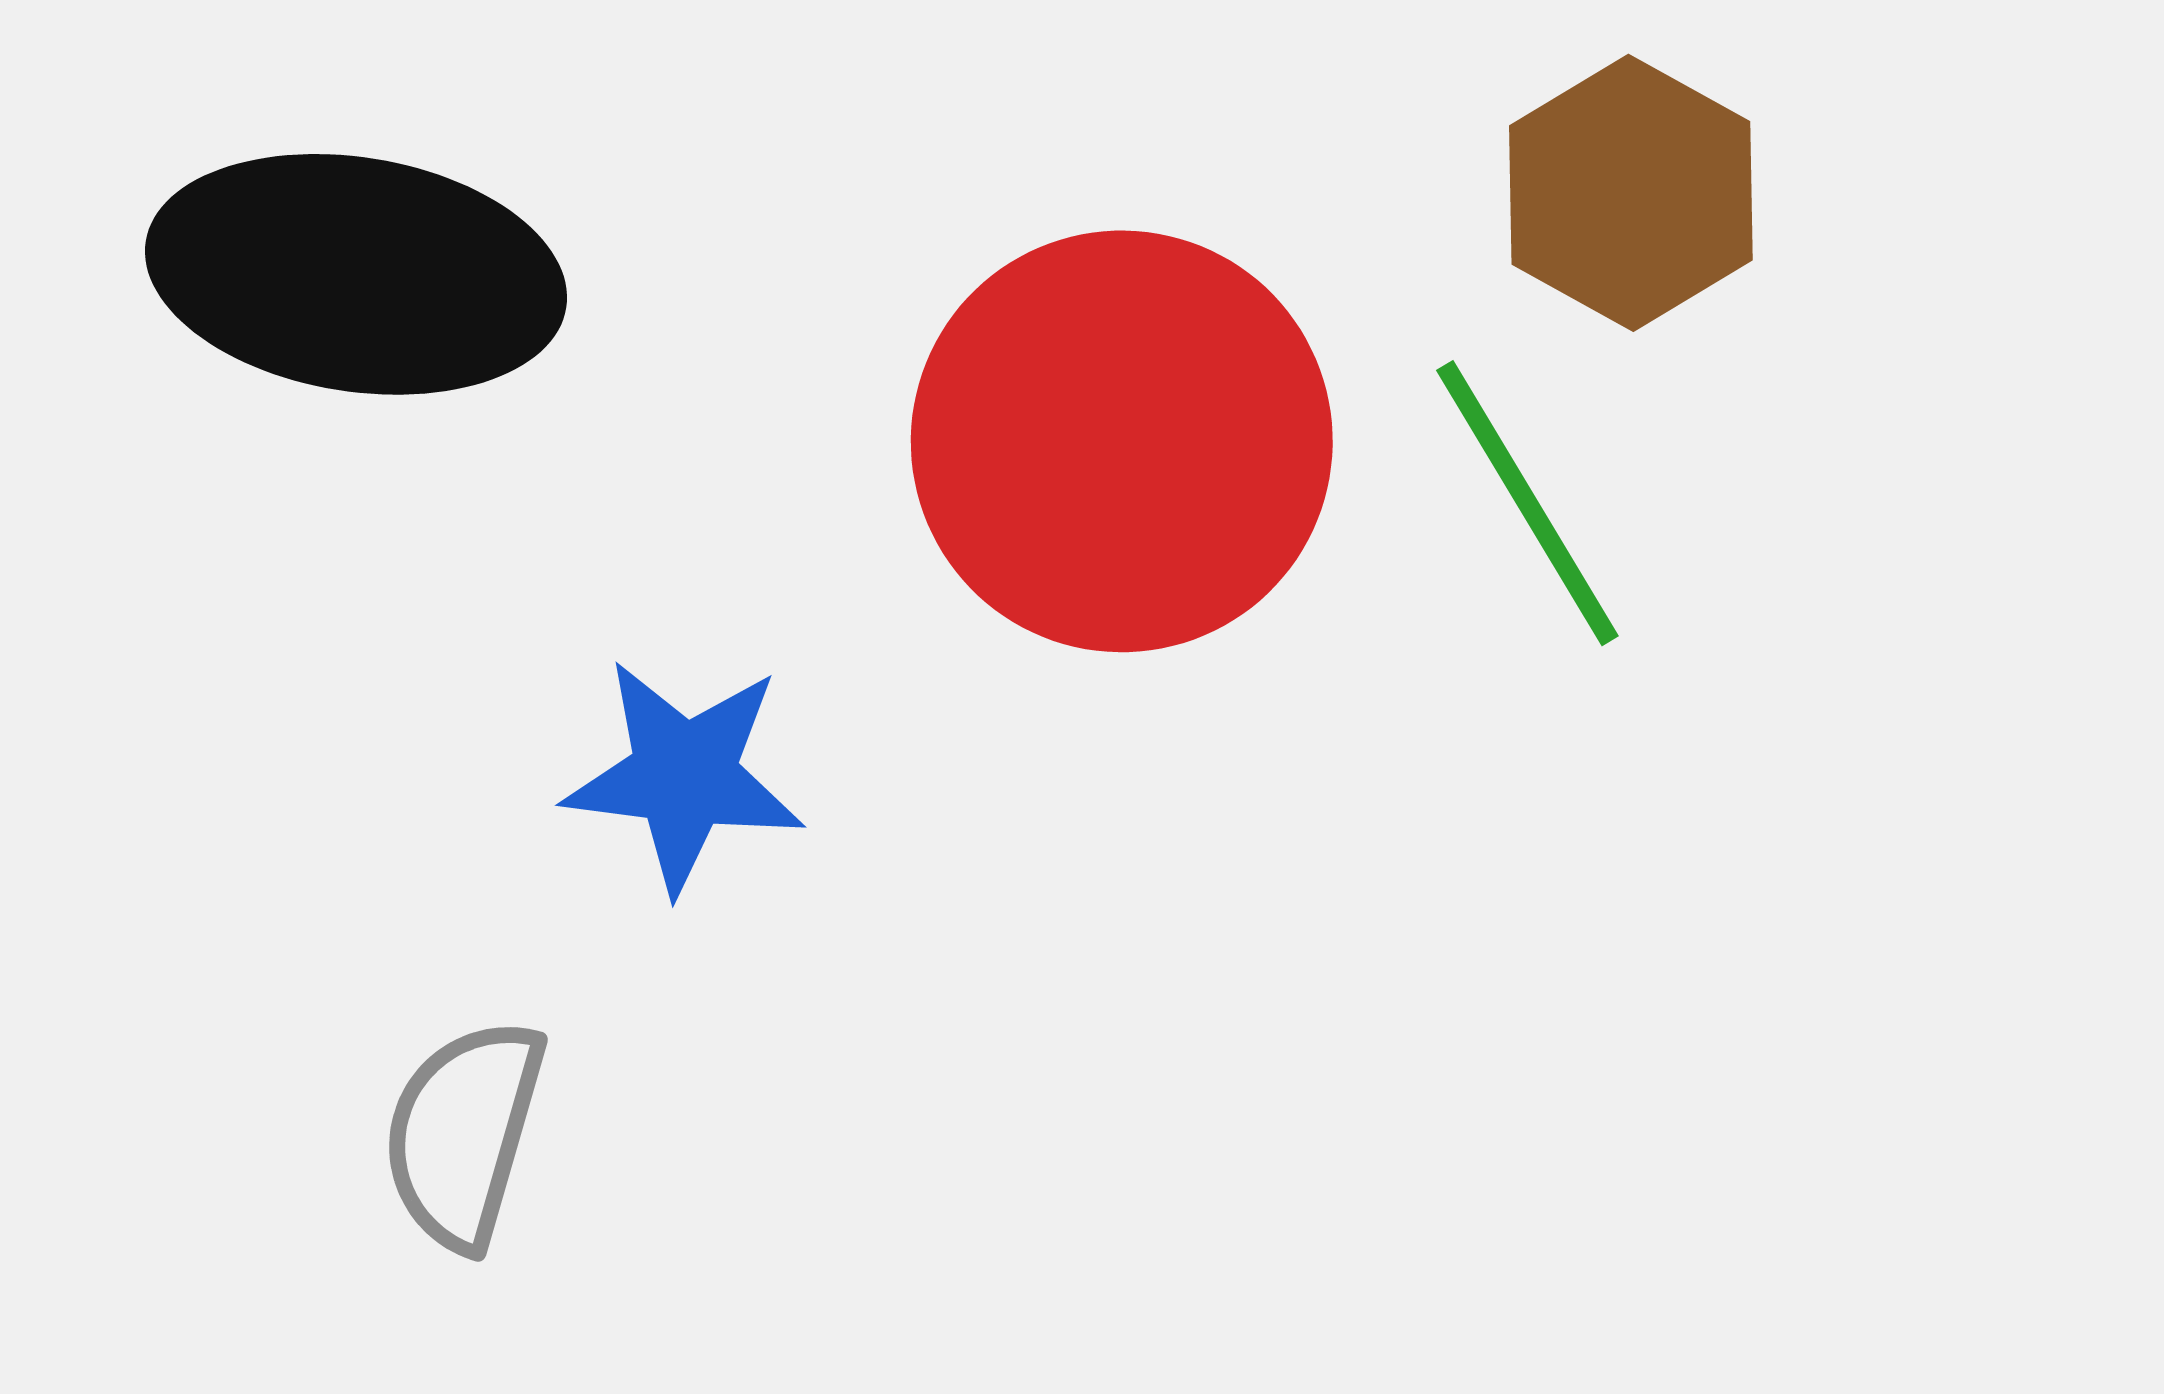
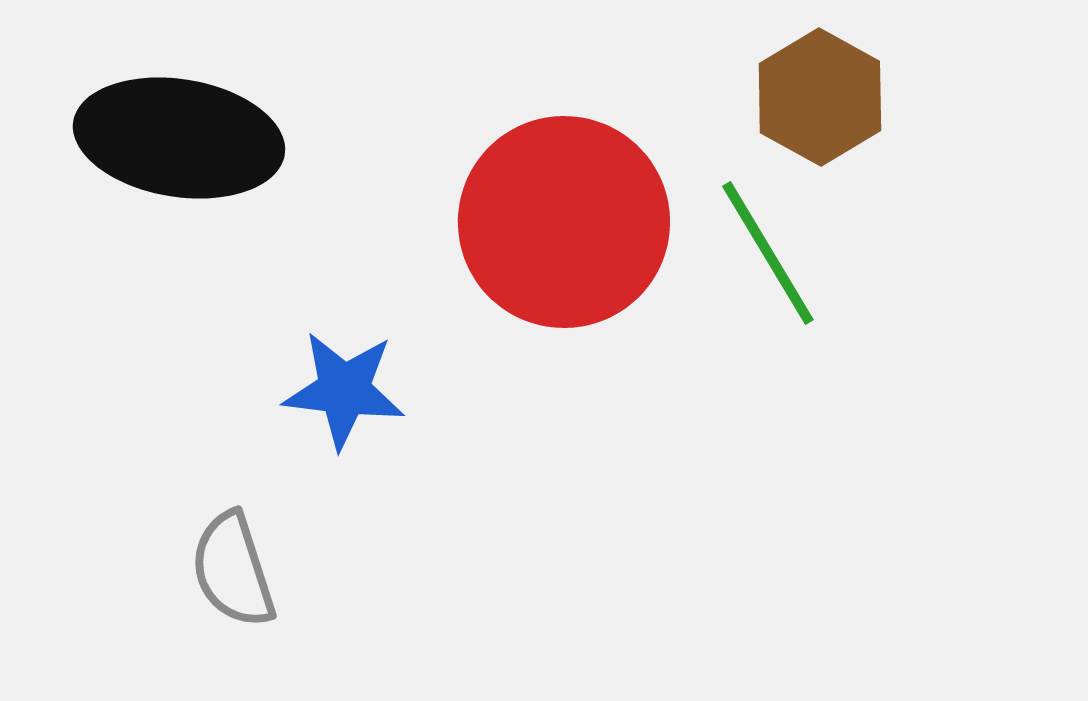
gray semicircle: (463, 1134) -> (233, 570), turned -34

